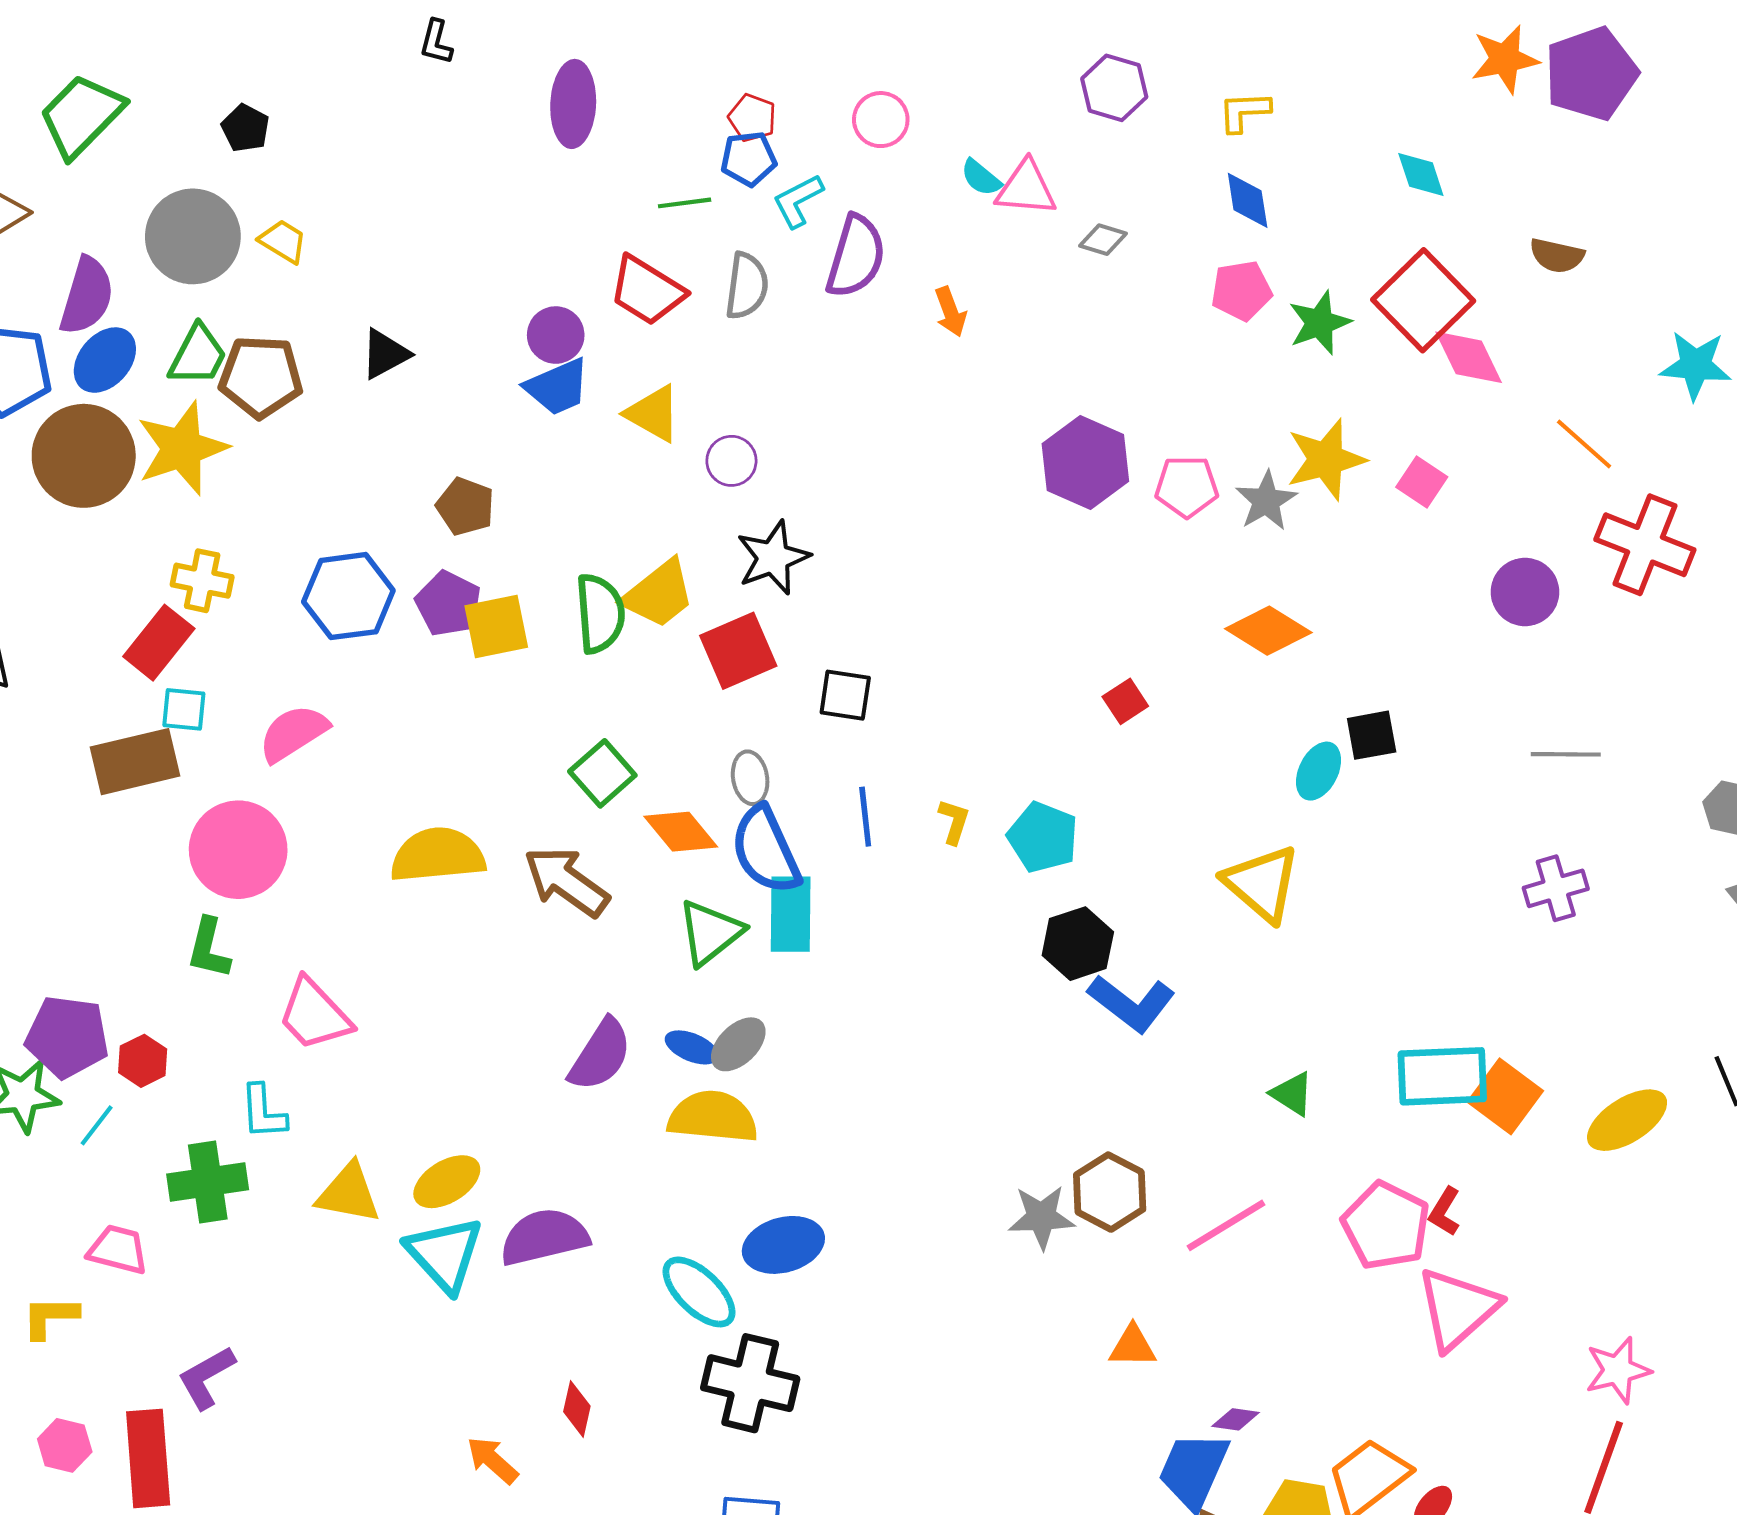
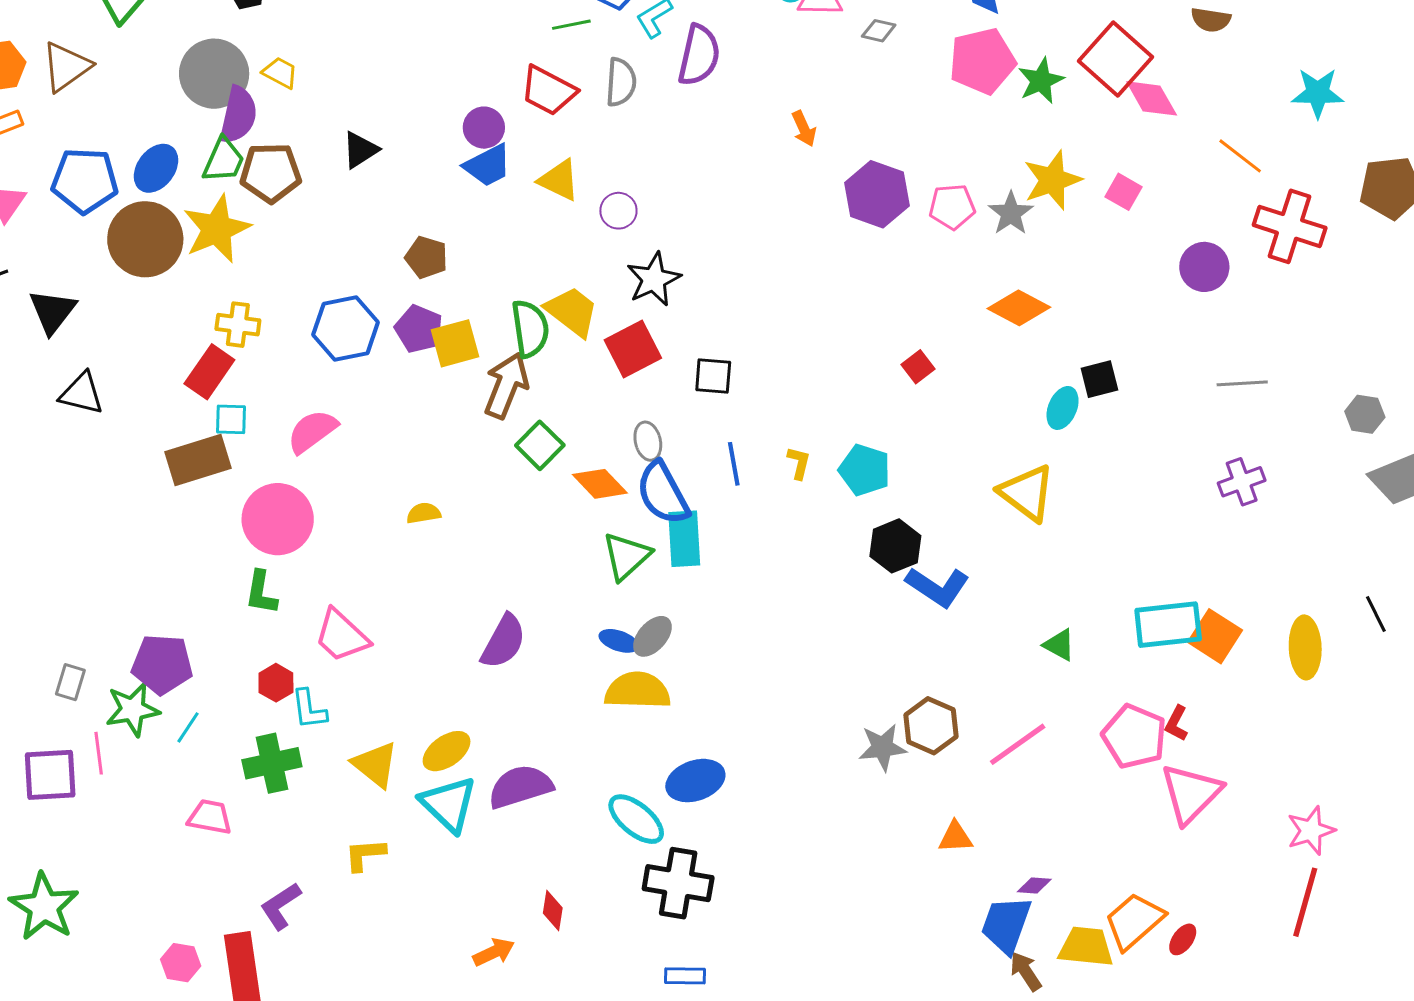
pink pentagon: (1241, 291) -> (982, 61), size x1.5
purple semicircle: (87, 296) -> (238, 115), moved
orange arrow: (950, 312) -> (804, 129), moved
yellow trapezoid: (659, 594) -> (572, 311), turned -100
yellow semicircle: (438, 855) -> (424, 513), size x0.5
brown arrow: (566, 882) -> (506, 386), moved, turned 80
purple semicircle: (600, 1055) -> (503, 642), moved
red hexagon: (143, 1061) -> (276, 683), moved
yellow ellipse: (1627, 1120) -> (1305, 647), turned -56
yellow triangle: (348, 1193) -> (375, 764), turned 32
yellow L-shape: (50, 1317) -> (365, 855), moved
orange arrow: (492, 1460) -> (494, 952), turned 117

